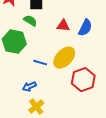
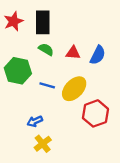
green semicircle: (30, 21) -> (46, 49), moved
blue line: (40, 63) -> (47, 85), moved

